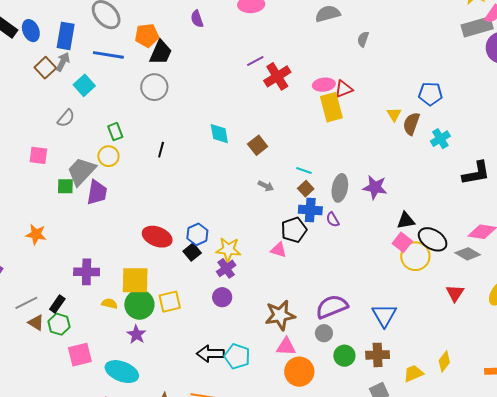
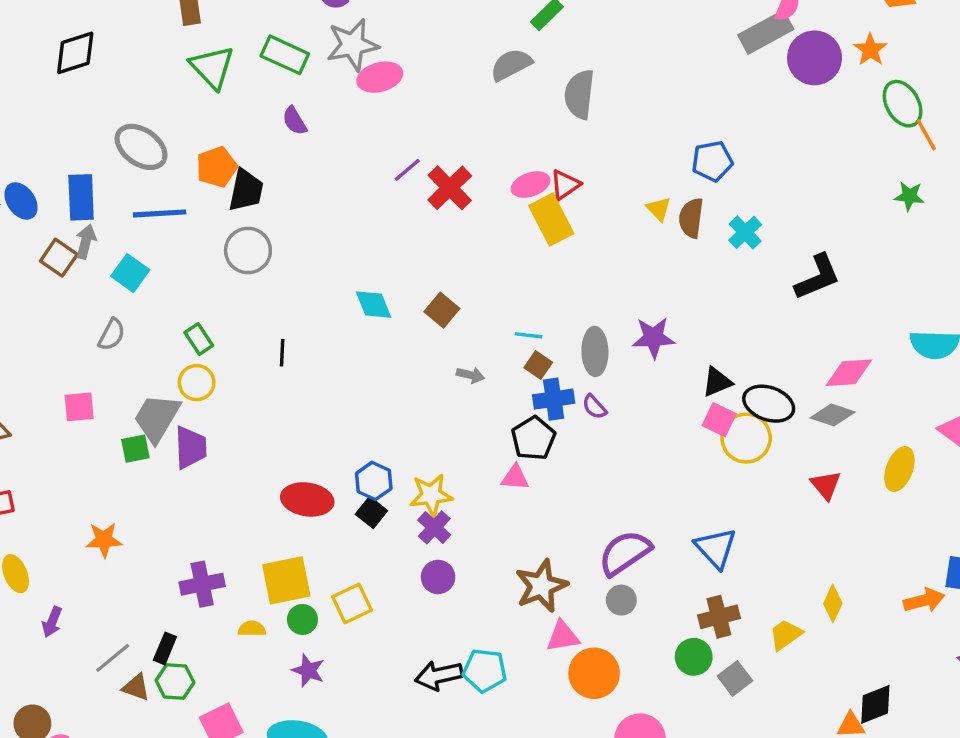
gray semicircle: (363, 39) -> (579, 94), size x1.8
green circle: (139, 305) -> (302, 619), size x0.6
green circle: (344, 356) -> (694, 657), moved

